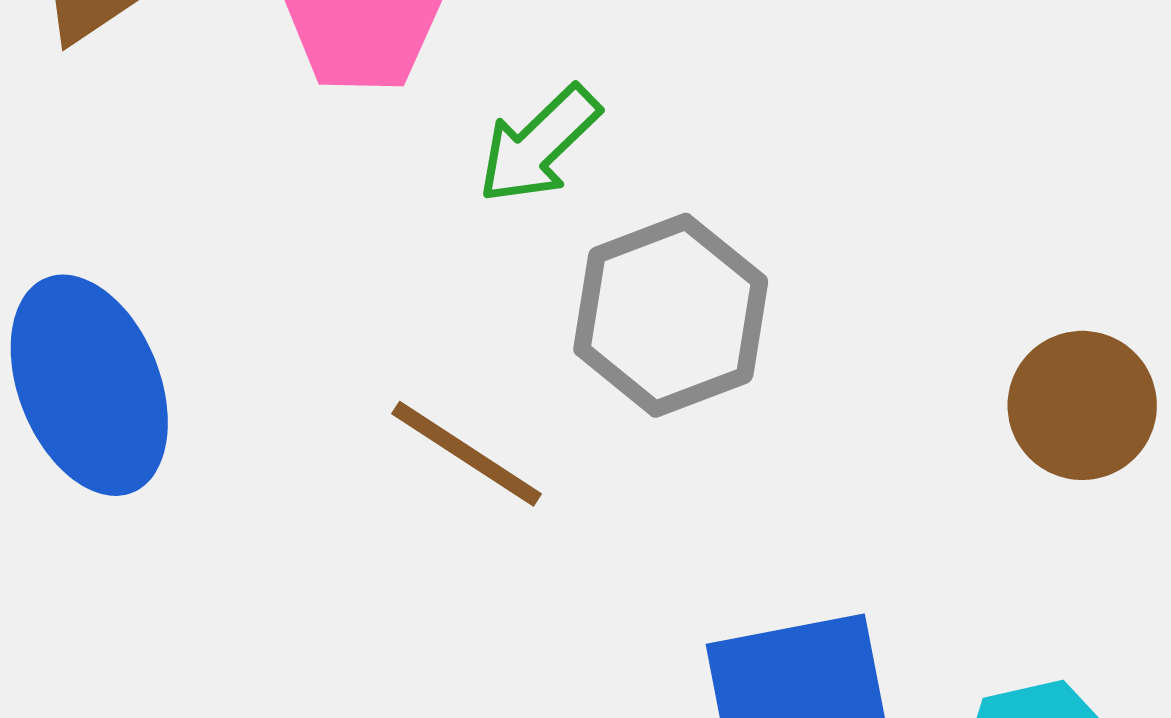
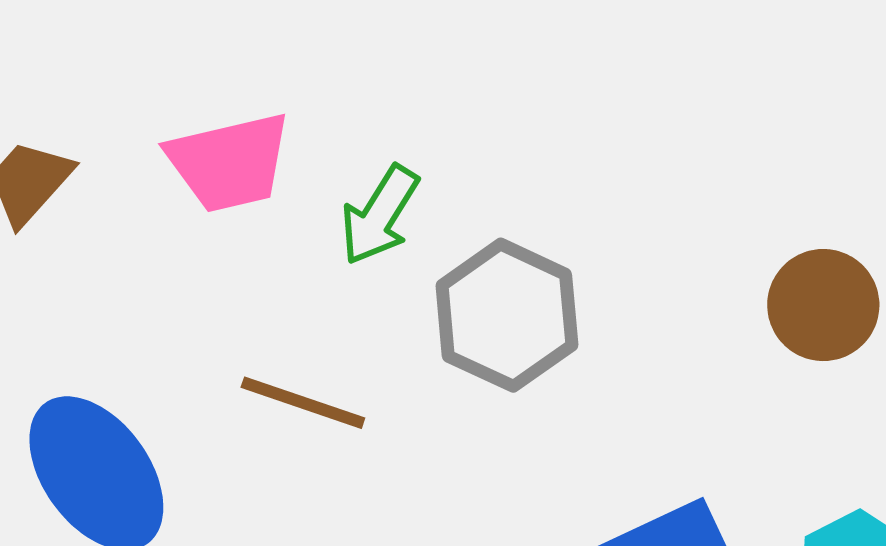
brown line: (467, 454) -> (303, 403), moved

